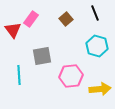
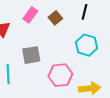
black line: (95, 13) -> (85, 12), turned 35
pink rectangle: (31, 19) -> (30, 15), moved

